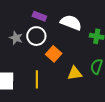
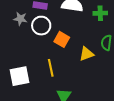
gray star: (16, 38) -> (20, 19), moved

